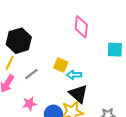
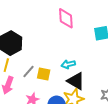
yellow square: (61, 65) -> (44, 74), moved

